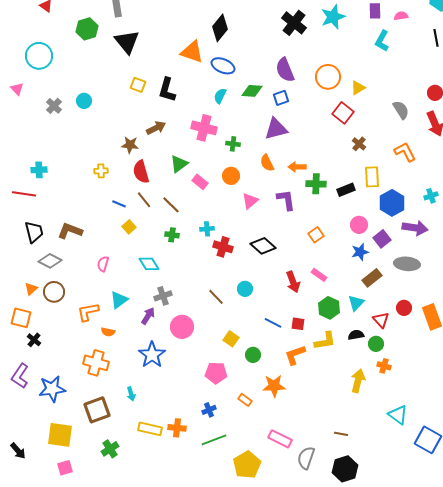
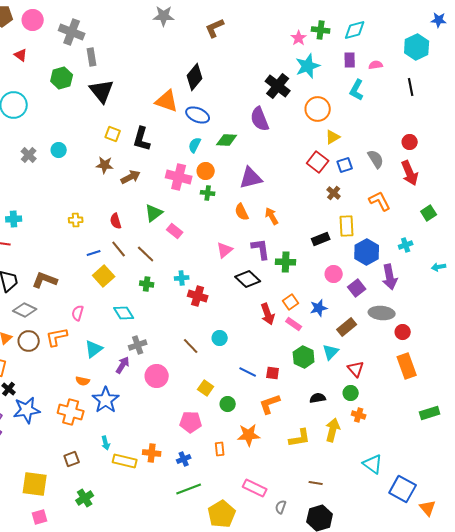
black cross: (294, 23) -> (278, 86), moved
orange circle: (328, 77) -> (318, 109), moved
blue square: (281, 98) -> (345, 165), moved
brown star: (130, 145) -> (105, 165), moved
orange arrow: (297, 167) -> (272, 216), turned 60
red semicircle: (141, 172) -> (116, 221), size x0.7
orange circle: (231, 176) -> (206, 171), moved
green cross: (316, 184) -> (286, 262), moved
blue line: (119, 204) -> (94, 253), turned -40
yellow square: (129, 227) -> (104, 276), size x1.5
purple arrow: (415, 228) -> (390, 277), turned 70
orange square: (316, 235) -> (291, 302), moved
black diamond: (263, 246) -> (248, 279), moved
blue star: (360, 252) -> (319, 308), moved
red arrow: (293, 282) -> (268, 314), moved
red circle: (404, 308) -> (403, 332), moved
orange L-shape: (88, 312) -> (57, 337), moved
black semicircle: (356, 335) -> (318, 398), moved
yellow L-shape: (325, 341) -> (300, 438), moved
blue star: (152, 355) -> (106, 400), moved
blue star: (52, 389) -> (27, 410), moved
orange rectangle: (245, 400) -> (220, 449), turned 48
brown square: (97, 410) -> (72, 459), size x0.6
orange cross: (177, 428) -> (152, 453), moved
yellow rectangle: (150, 429) -> (125, 461), moved
gray semicircle: (306, 458) -> (281, 507), size x0.6

